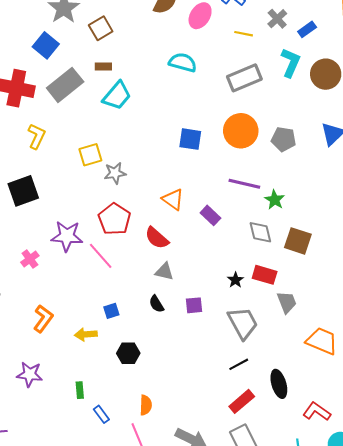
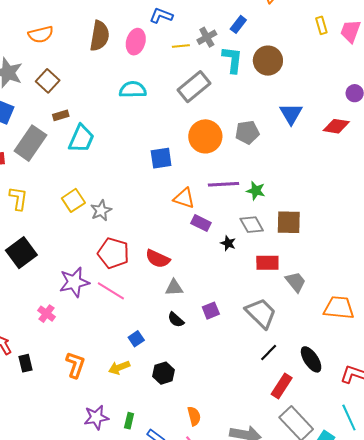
gray cross: (277, 19) -> (207, 37), moved, turned 30
orange triangle: (173, 199) -> (184, 198), moved
black star: (235, 280) -> (228, 243), moved
purple star: (30, 374) -> (96, 417), moved
green rectangle: (80, 390) -> (129, 421), turned 35

